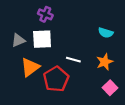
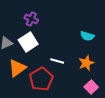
white square: (42, 39) -> (28, 42), turned -30

